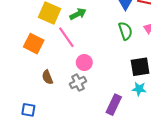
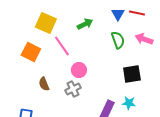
green arrow: (78, 14) -> (85, 24), moved
cyan star: (139, 89) -> (129, 103), moved

